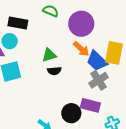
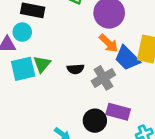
green triangle: (49, 55) -> (42, 64), moved, turned -35
gray cross: (98, 80) -> (103, 78), moved

